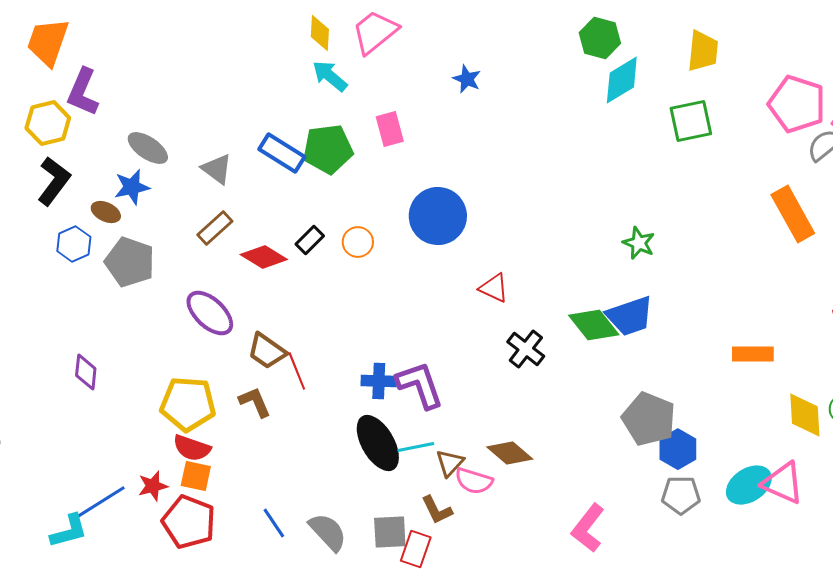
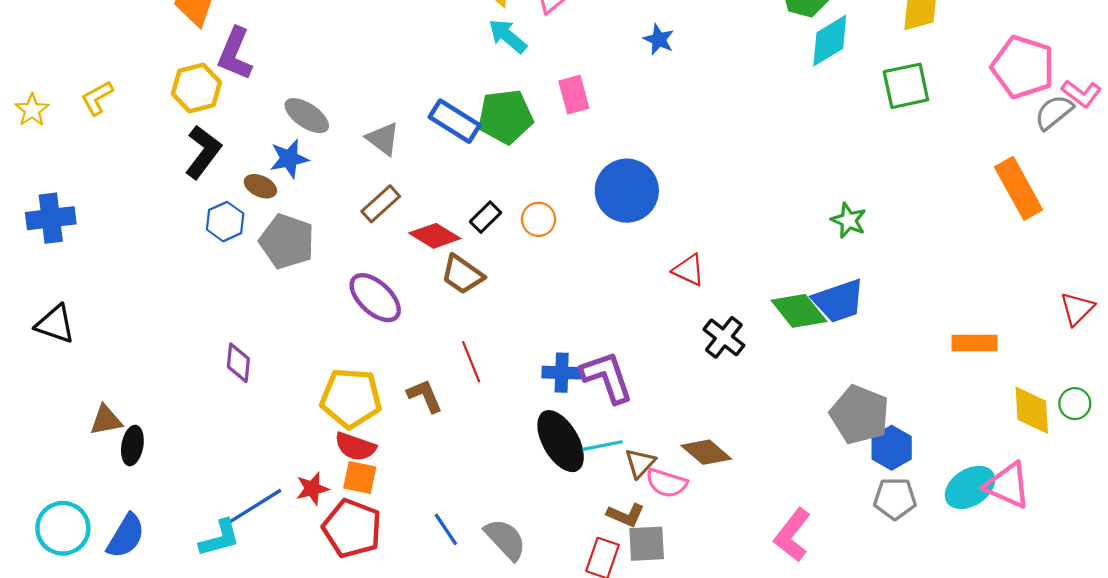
brown trapezoid: (267, 351) -> (462, 274), moved
brown L-shape: (437, 510) -> (626, 515), turned -40
gray square: (390, 532) -> (647, 544), moved

